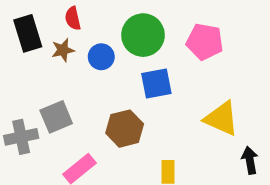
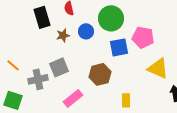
pink pentagon: (205, 42) -> (143, 37), moved
brown star: (63, 50) -> (63, 35), moved

